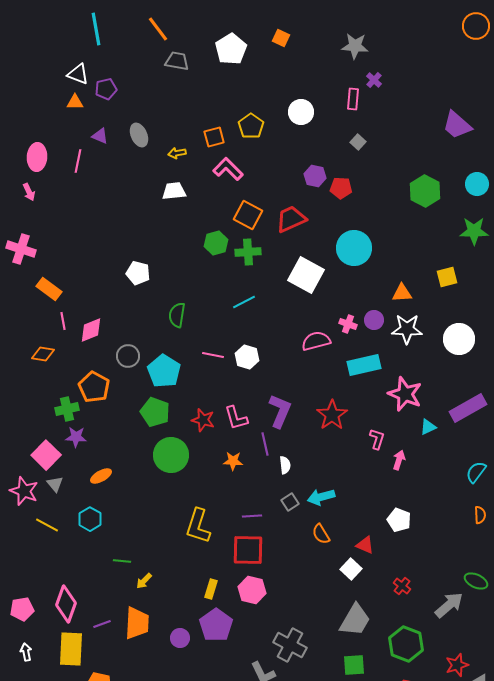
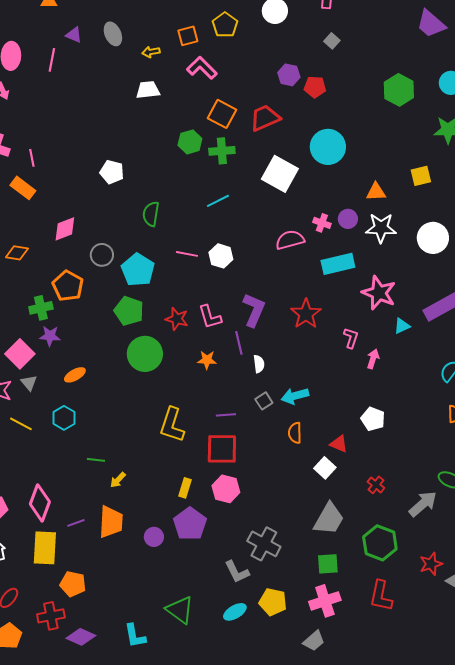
pink line: (63, 321) -> (32, 158), moved
orange semicircle: (321, 534) -> (295, 433), turned 30

